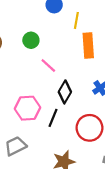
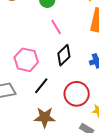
black line: (53, 118) -> (41, 86), moved

